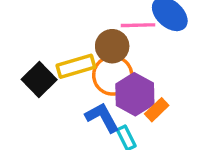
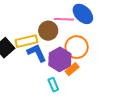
orange circle: (113, 75) -> (77, 47), moved
blue L-shape: (102, 117) -> (37, 53), moved

